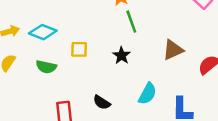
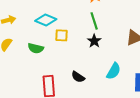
green line: (131, 22) -> (94, 21), moved
cyan diamond: (43, 32) -> (46, 20), moved

